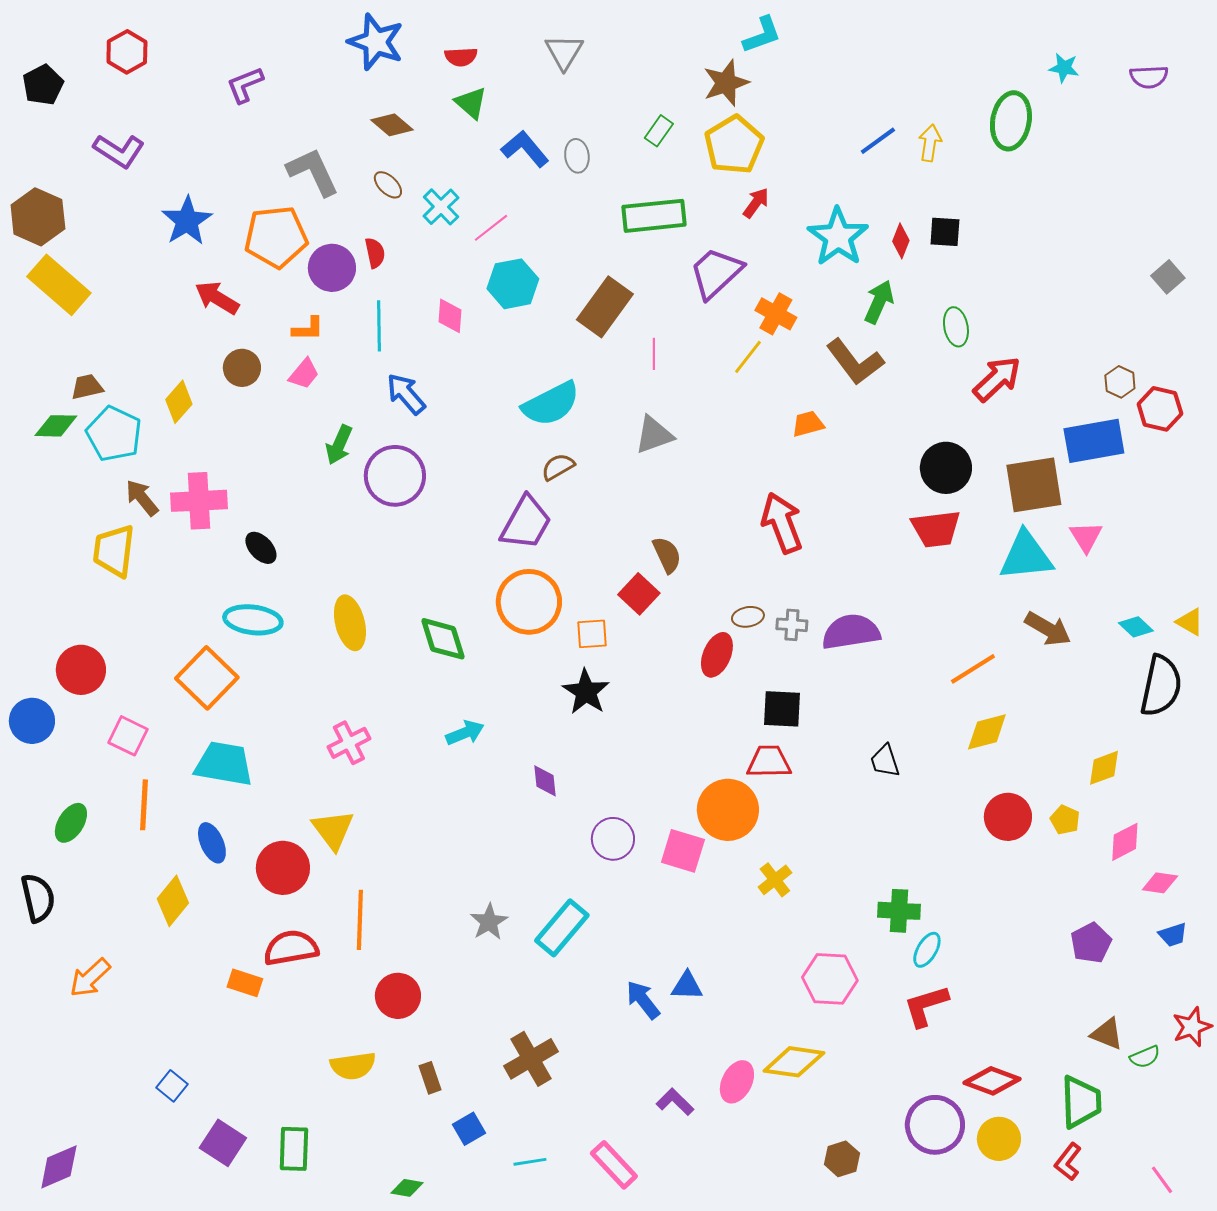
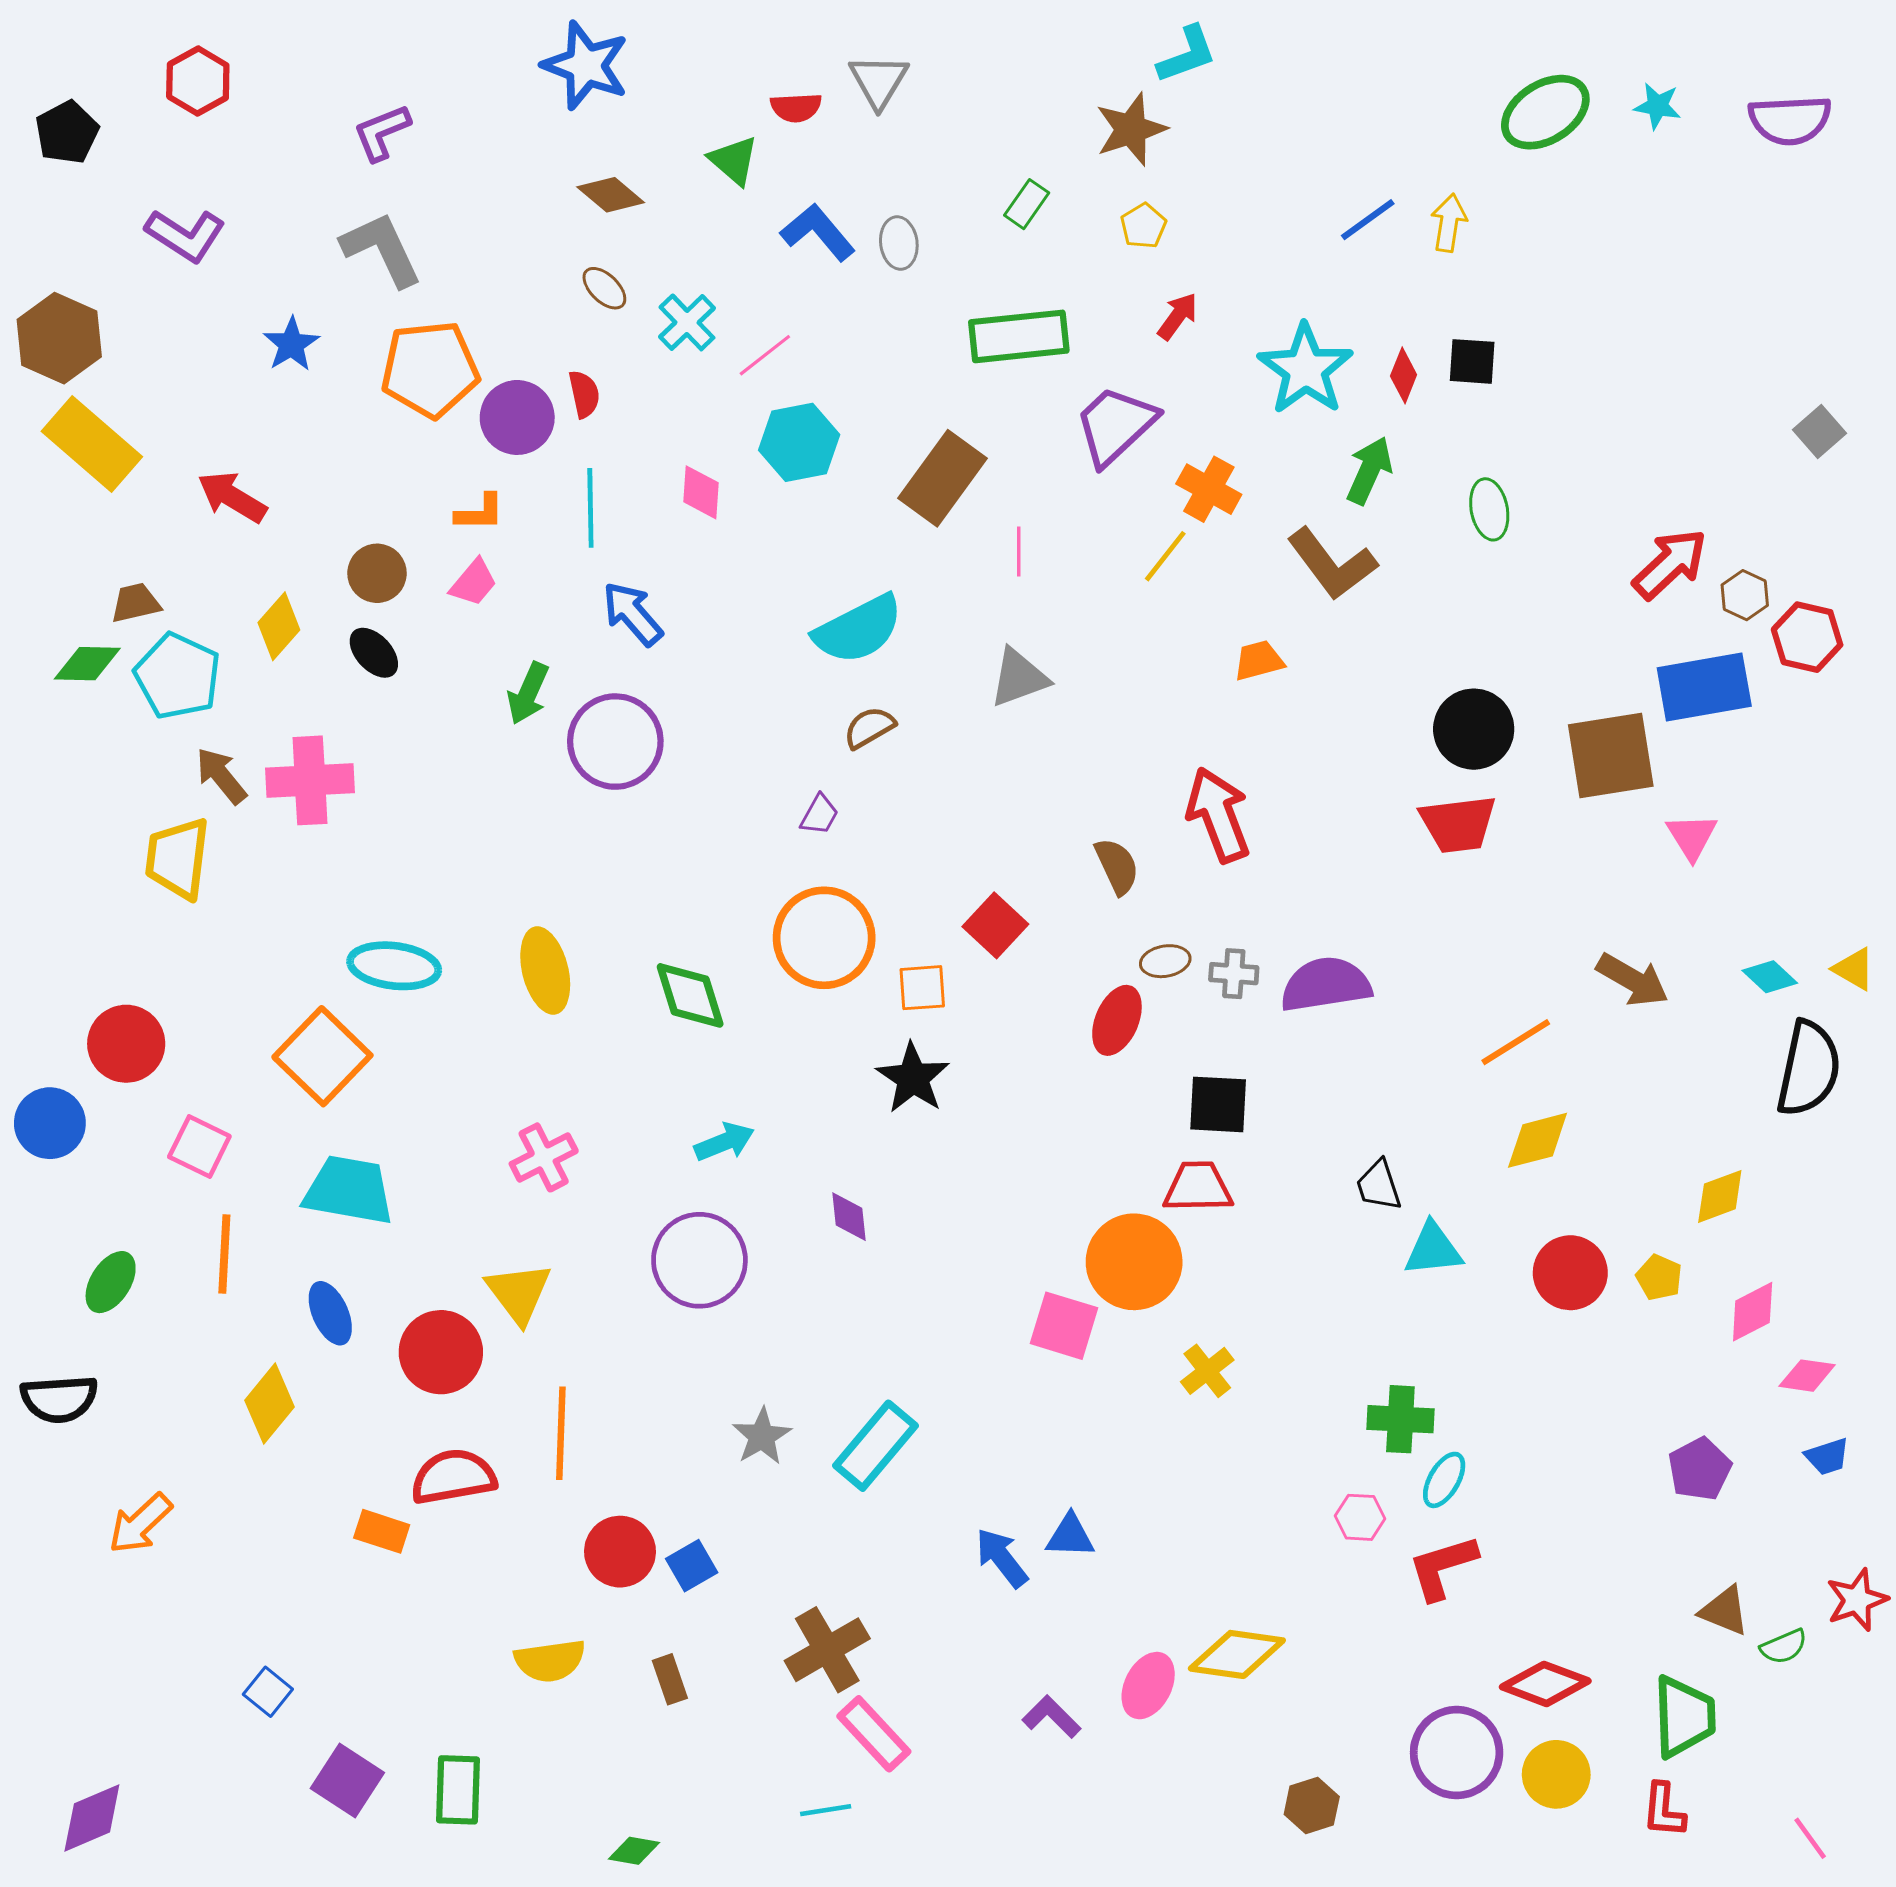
red semicircle: (461, 57) -> (796, 107), moved
purple semicircle: (1149, 77) -> (1790, 120), size x1.4
green ellipse: (1011, 121) -> (1545, 112), moved, turned 48
yellow pentagon: (734, 145) -> (1143, 226), size x0.5
gray L-shape: (313, 172) -> (382, 249), moved
blue star: (187, 221) -> (291, 344), size x0.7
red arrow: (217, 298) -> (232, 497), moved
red arrow: (997, 379) -> (1670, 564), moved
purple trapezoid: (526, 523) -> (819, 815), size x0.5
black ellipse: (261, 548) -> (374, 653), moved
brown semicircle: (667, 555) -> (1117, 866), moved
cyan triangle: (1026, 556) -> (1433, 1249), moved, size x0.7
purple circle: (613, 839) -> (699, 1260), moved, size x1.4
black semicircle: (38, 898) -> (59, 1399), turned 99
pink hexagon: (830, 979) -> (1360, 1517), moved, size x0.6
blue square: (469, 1129) -> (692, 1566), moved
red L-shape: (1068, 1162) -> (1664, 1810), turned -33
pink rectangle: (614, 1165) -> (874, 1734), moved

